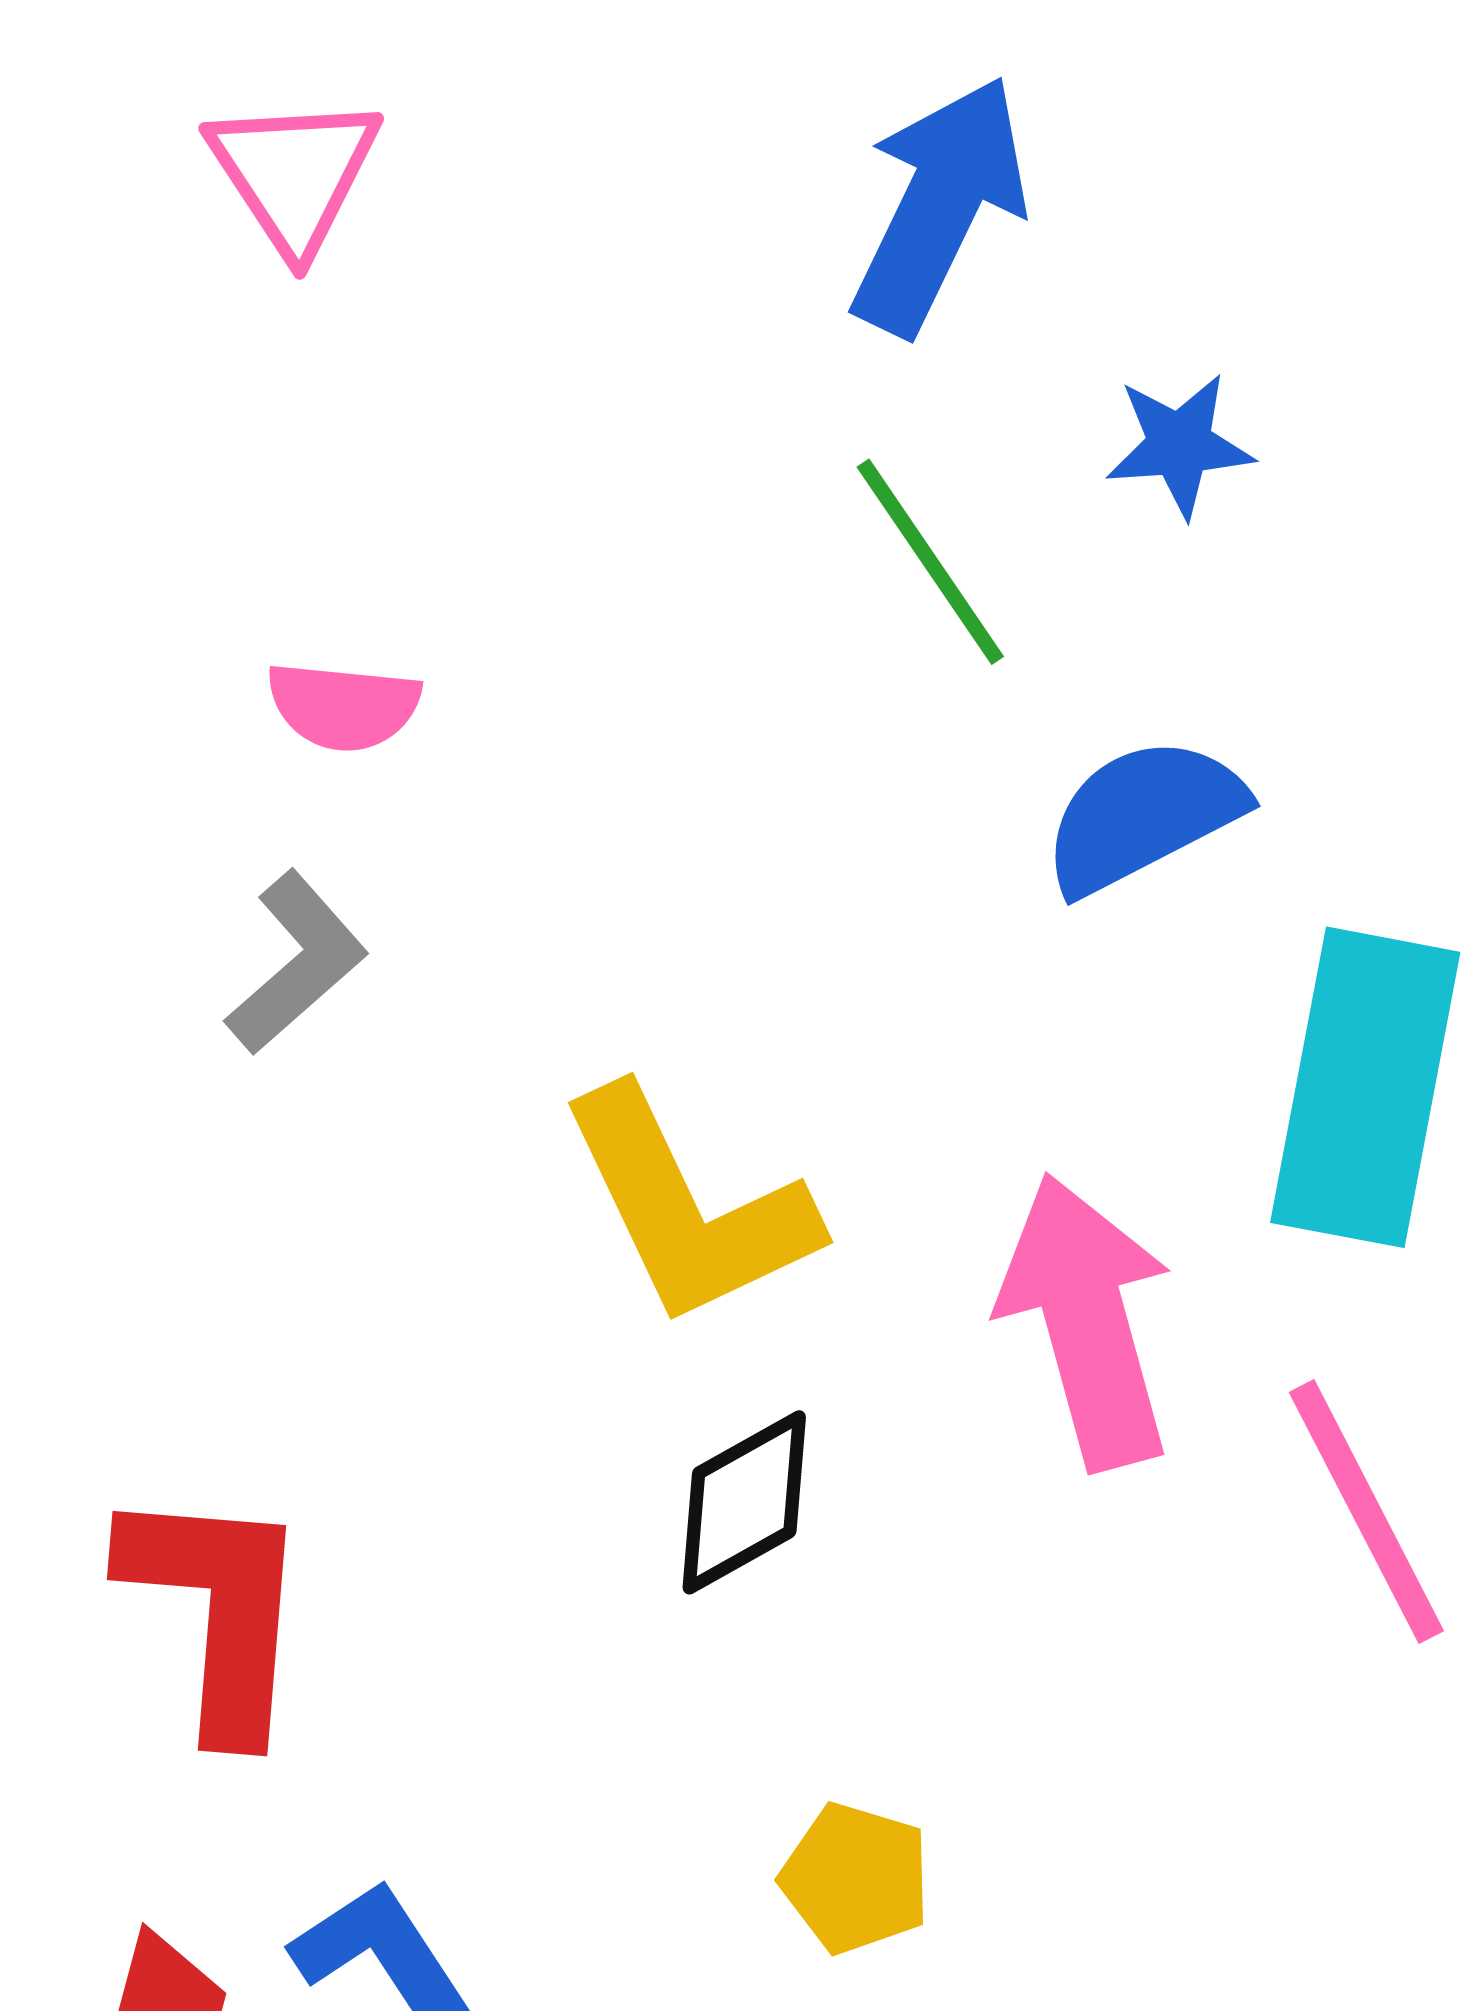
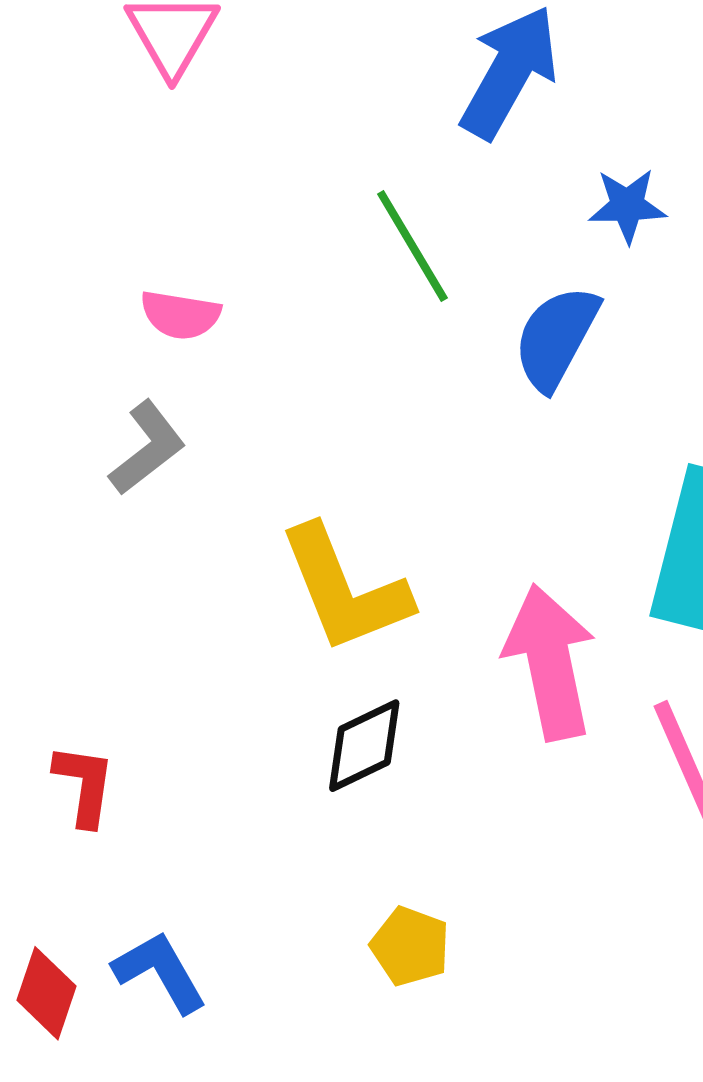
green line: (930, 562) -> (412, 246), moved
blue semicircle: (1143, 815) -> (556, 338), moved, turned -38
red L-shape: (217, 1611) -> (84, 785), size x0.6

